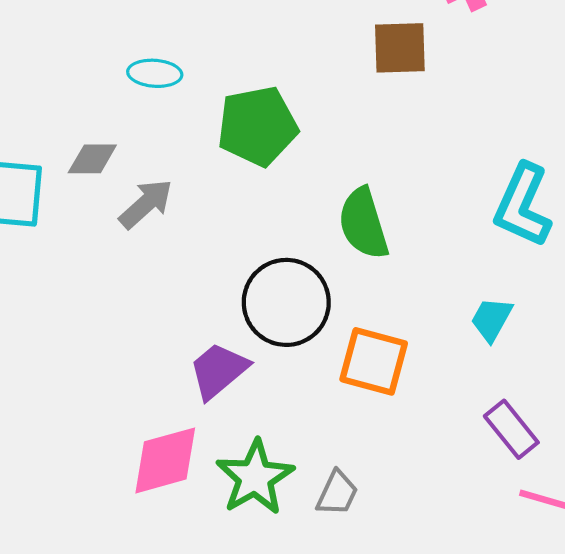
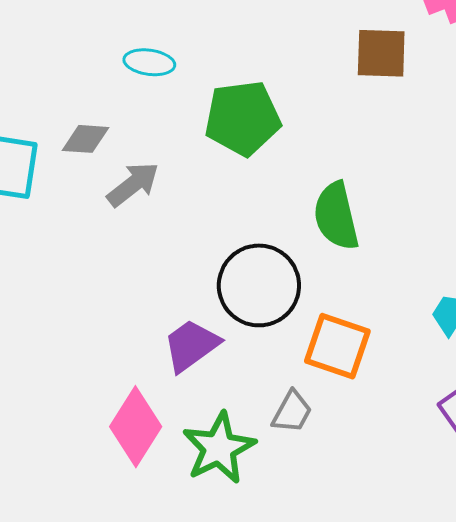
pink diamond: (165, 460) -> (136, 427), turned -46
gray trapezoid: (337, 493) -> (292, 412), moved

